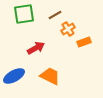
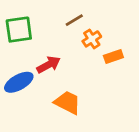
green square: (24, 14) -> (19, 30), moved
blue ellipse: (14, 76) -> (19, 82), moved

